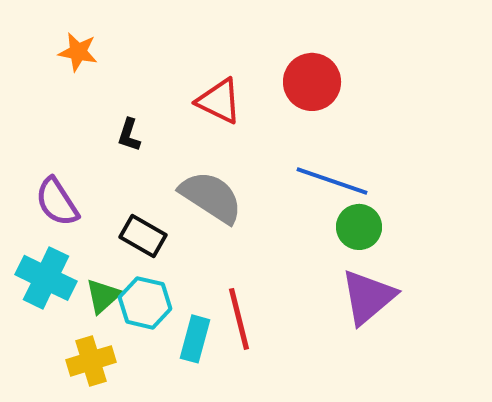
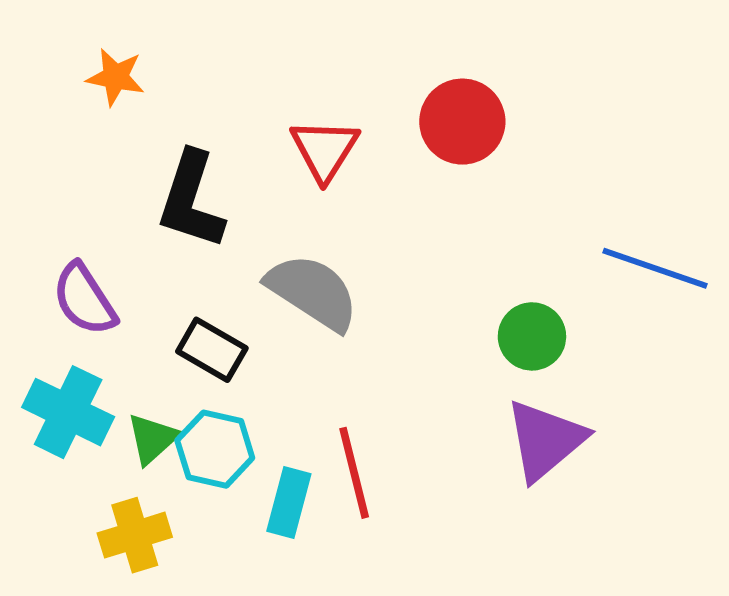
red triangle: (219, 101) -> (324, 150), turned 36
black L-shape: (129, 135) -> (191, 200), size x2.0
blue line: (332, 181) -> (655, 268), moved

